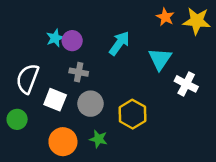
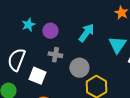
cyan star: (55, 38) -> (28, 25), moved
gray circle: (90, 104) -> (79, 68), moved

